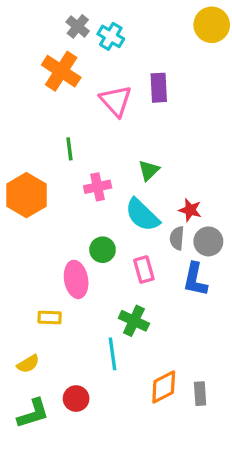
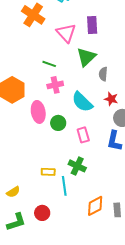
green line: (69, 149) -> (49, 64), moved, turned -64
green triangle: (149, 170) -> (86, 57), moved, size x1.5
gray semicircle: (177, 238) -> (103, 74), moved
pink ellipse: (76, 279) -> (38, 112), moved
yellow rectangle: (50, 318) -> (48, 172), moved

